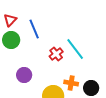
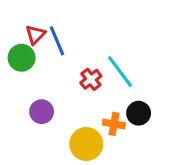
red triangle: (10, 20) -> (35, 35), moved
black circle: (91, 88) -> (139, 113), moved

